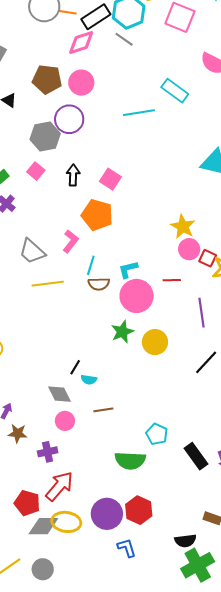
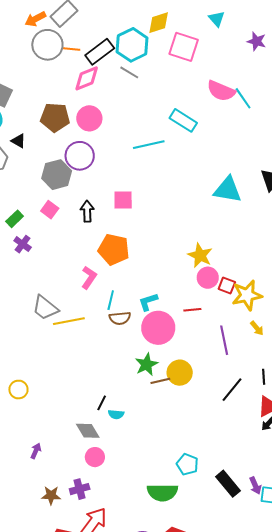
pink square: (110, 179) -> (123, 200), moved, turned -30
gray trapezoid: (32, 251) -> (45, 308), moved
brown line: (103, 410) -> (160, 381), moved
brown star: (18, 433) -> (51, 495), moved

